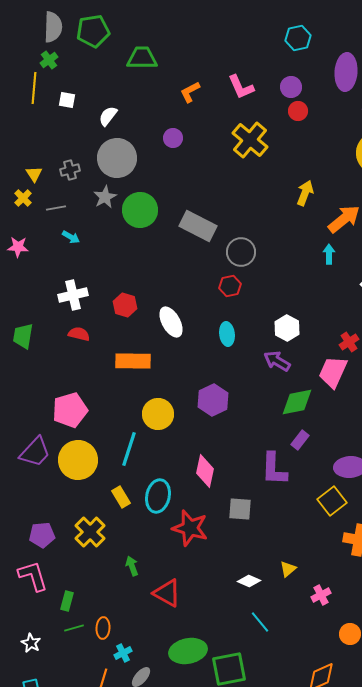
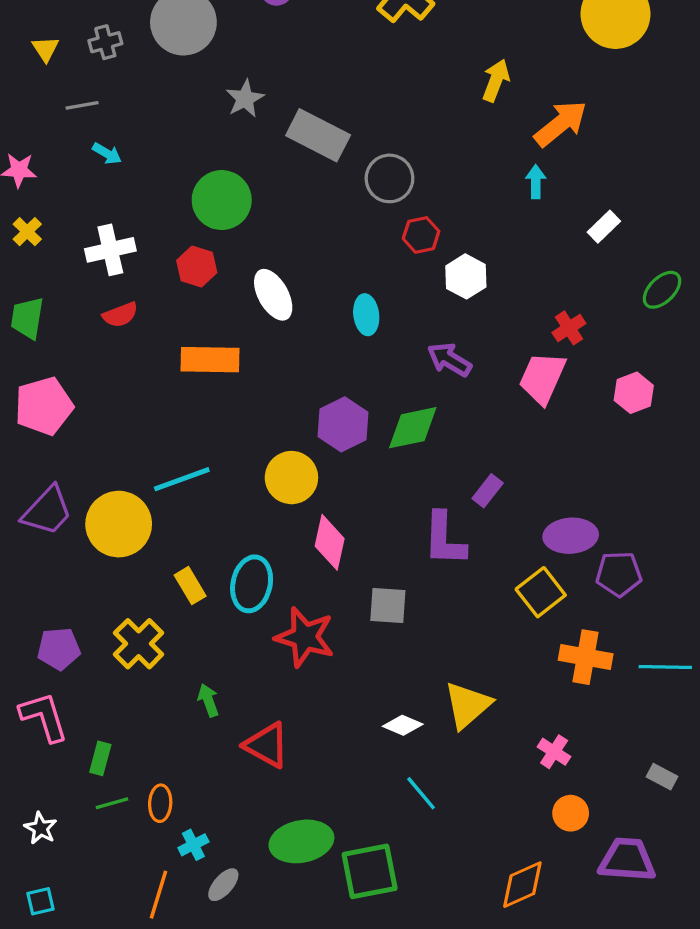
gray star: (105, 197) -> (245, 99), moved
yellow cross: (23, 198) -> (27, 232), moved
green circle: (140, 210) -> (222, 200), moved
red hexagon: (230, 286) -> (421, 235), moved
white hexagon: (287, 328) -> (466, 276), moved
red semicircle: (79, 334) -> (120, 315), turned 145
green diamond: (297, 402) -> (413, 428), moved
pink pentagon: (70, 410) -> (44, 406), moved
yellow circle: (158, 414) -> (291, 478), moved
cyan line: (129, 449) -> (182, 479), moved, turned 52
yellow triangle: (288, 569) -> (468, 705), size x1.8
pink cross: (321, 595) -> (554, 752), moved, turned -30

